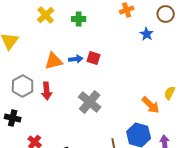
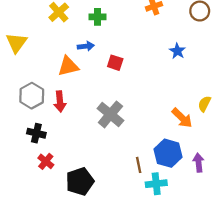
blue star: (147, 34) -> (177, 51), moved
blue arrow: (76, 59) -> (86, 46), moved
black cross: (13, 118) -> (36, 133), moved

